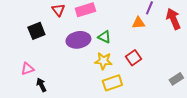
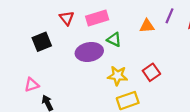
orange triangle: (138, 23) -> (147, 26), moved
green triangle: (104, 37) -> (114, 40), moved

